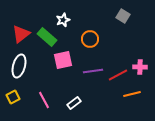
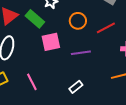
red line: (118, 75) -> (106, 28), moved
white rectangle: (74, 103) -> (76, 87), moved

